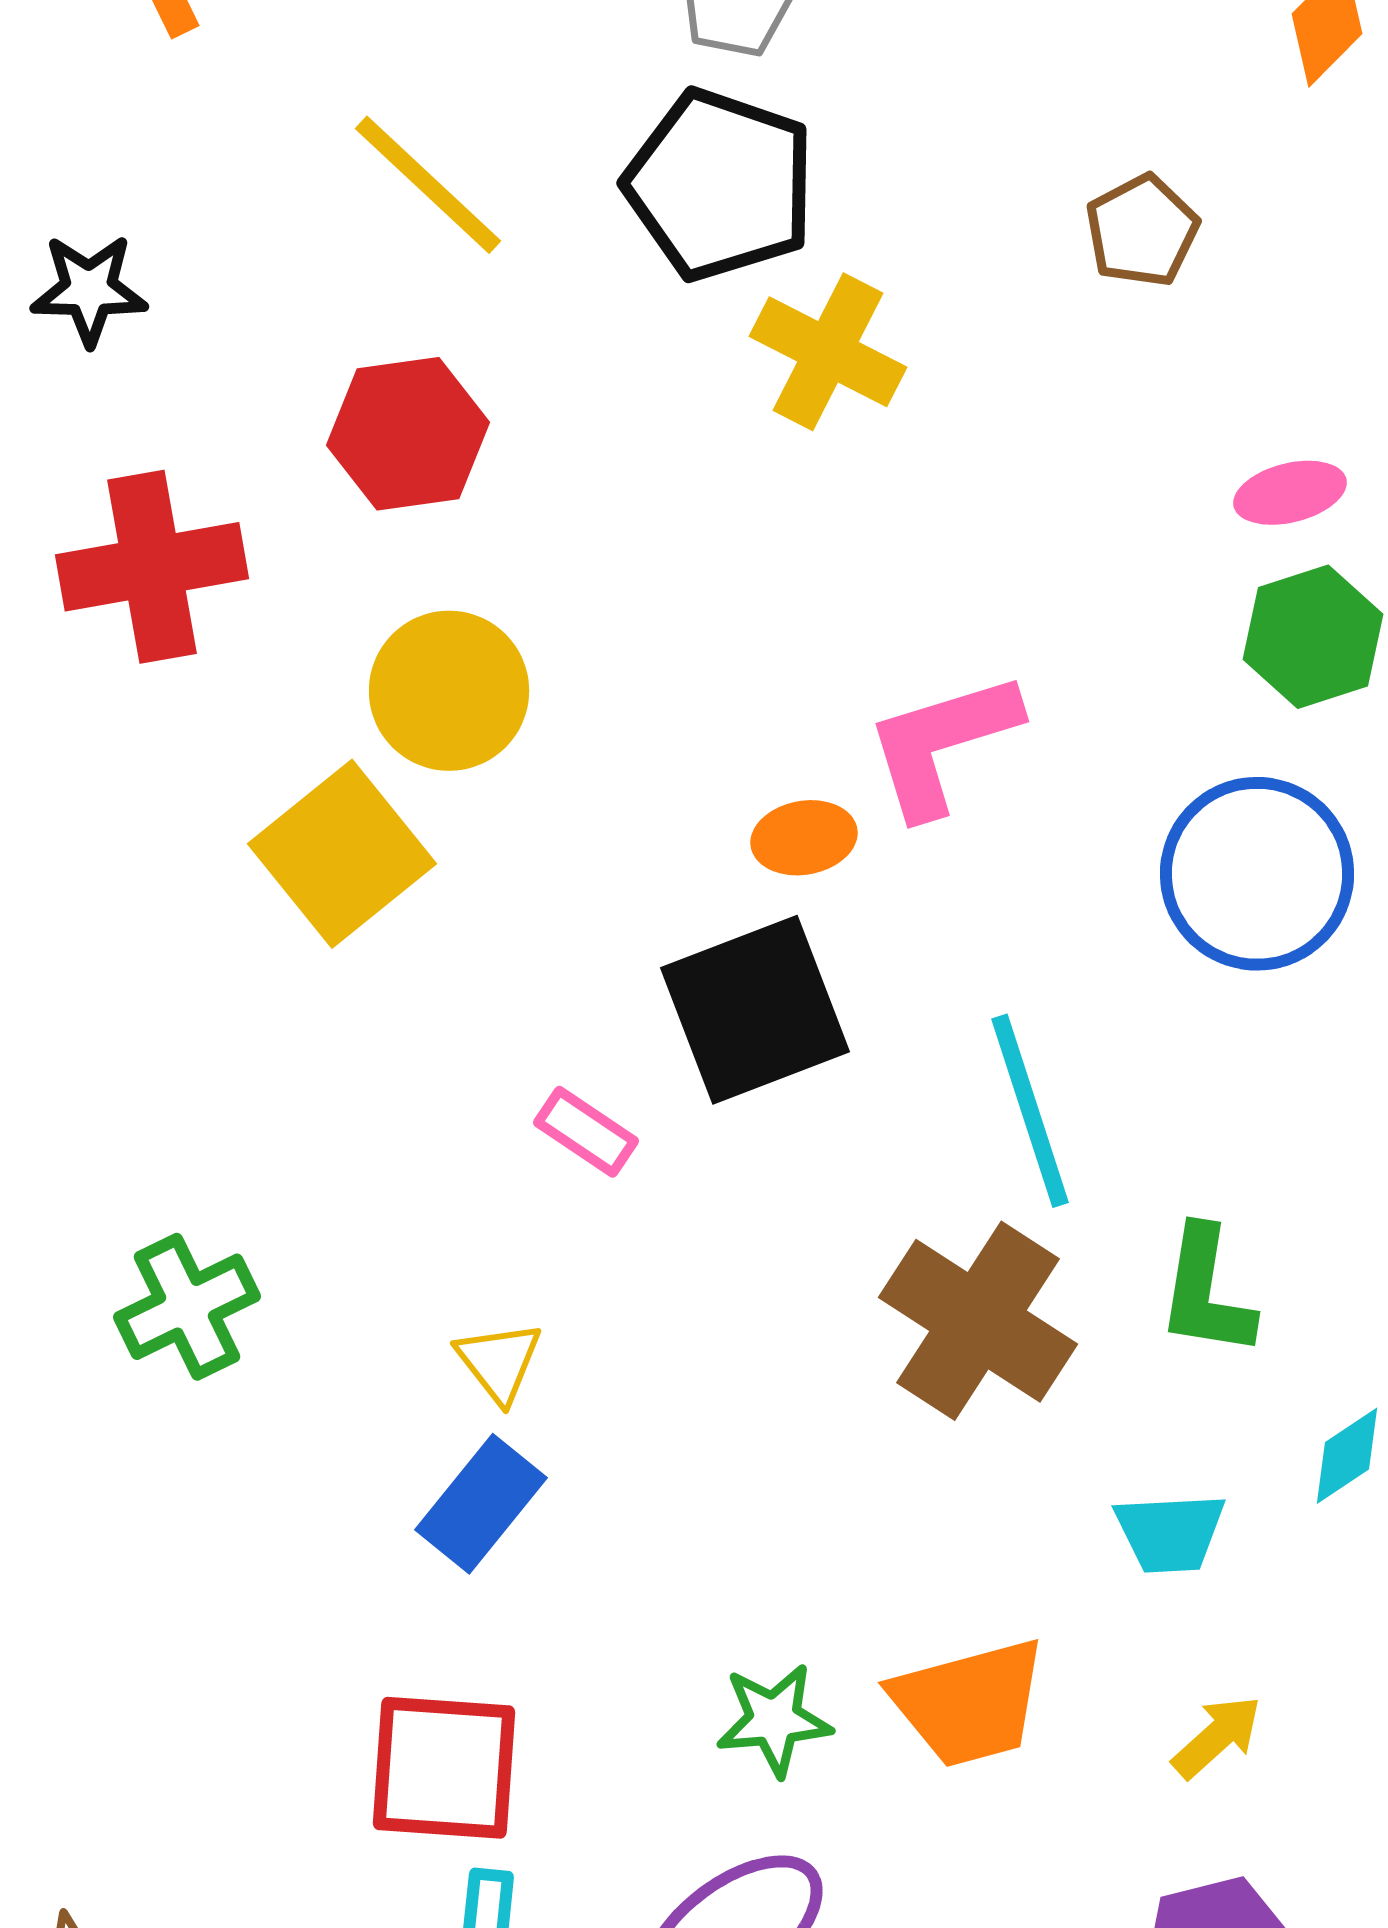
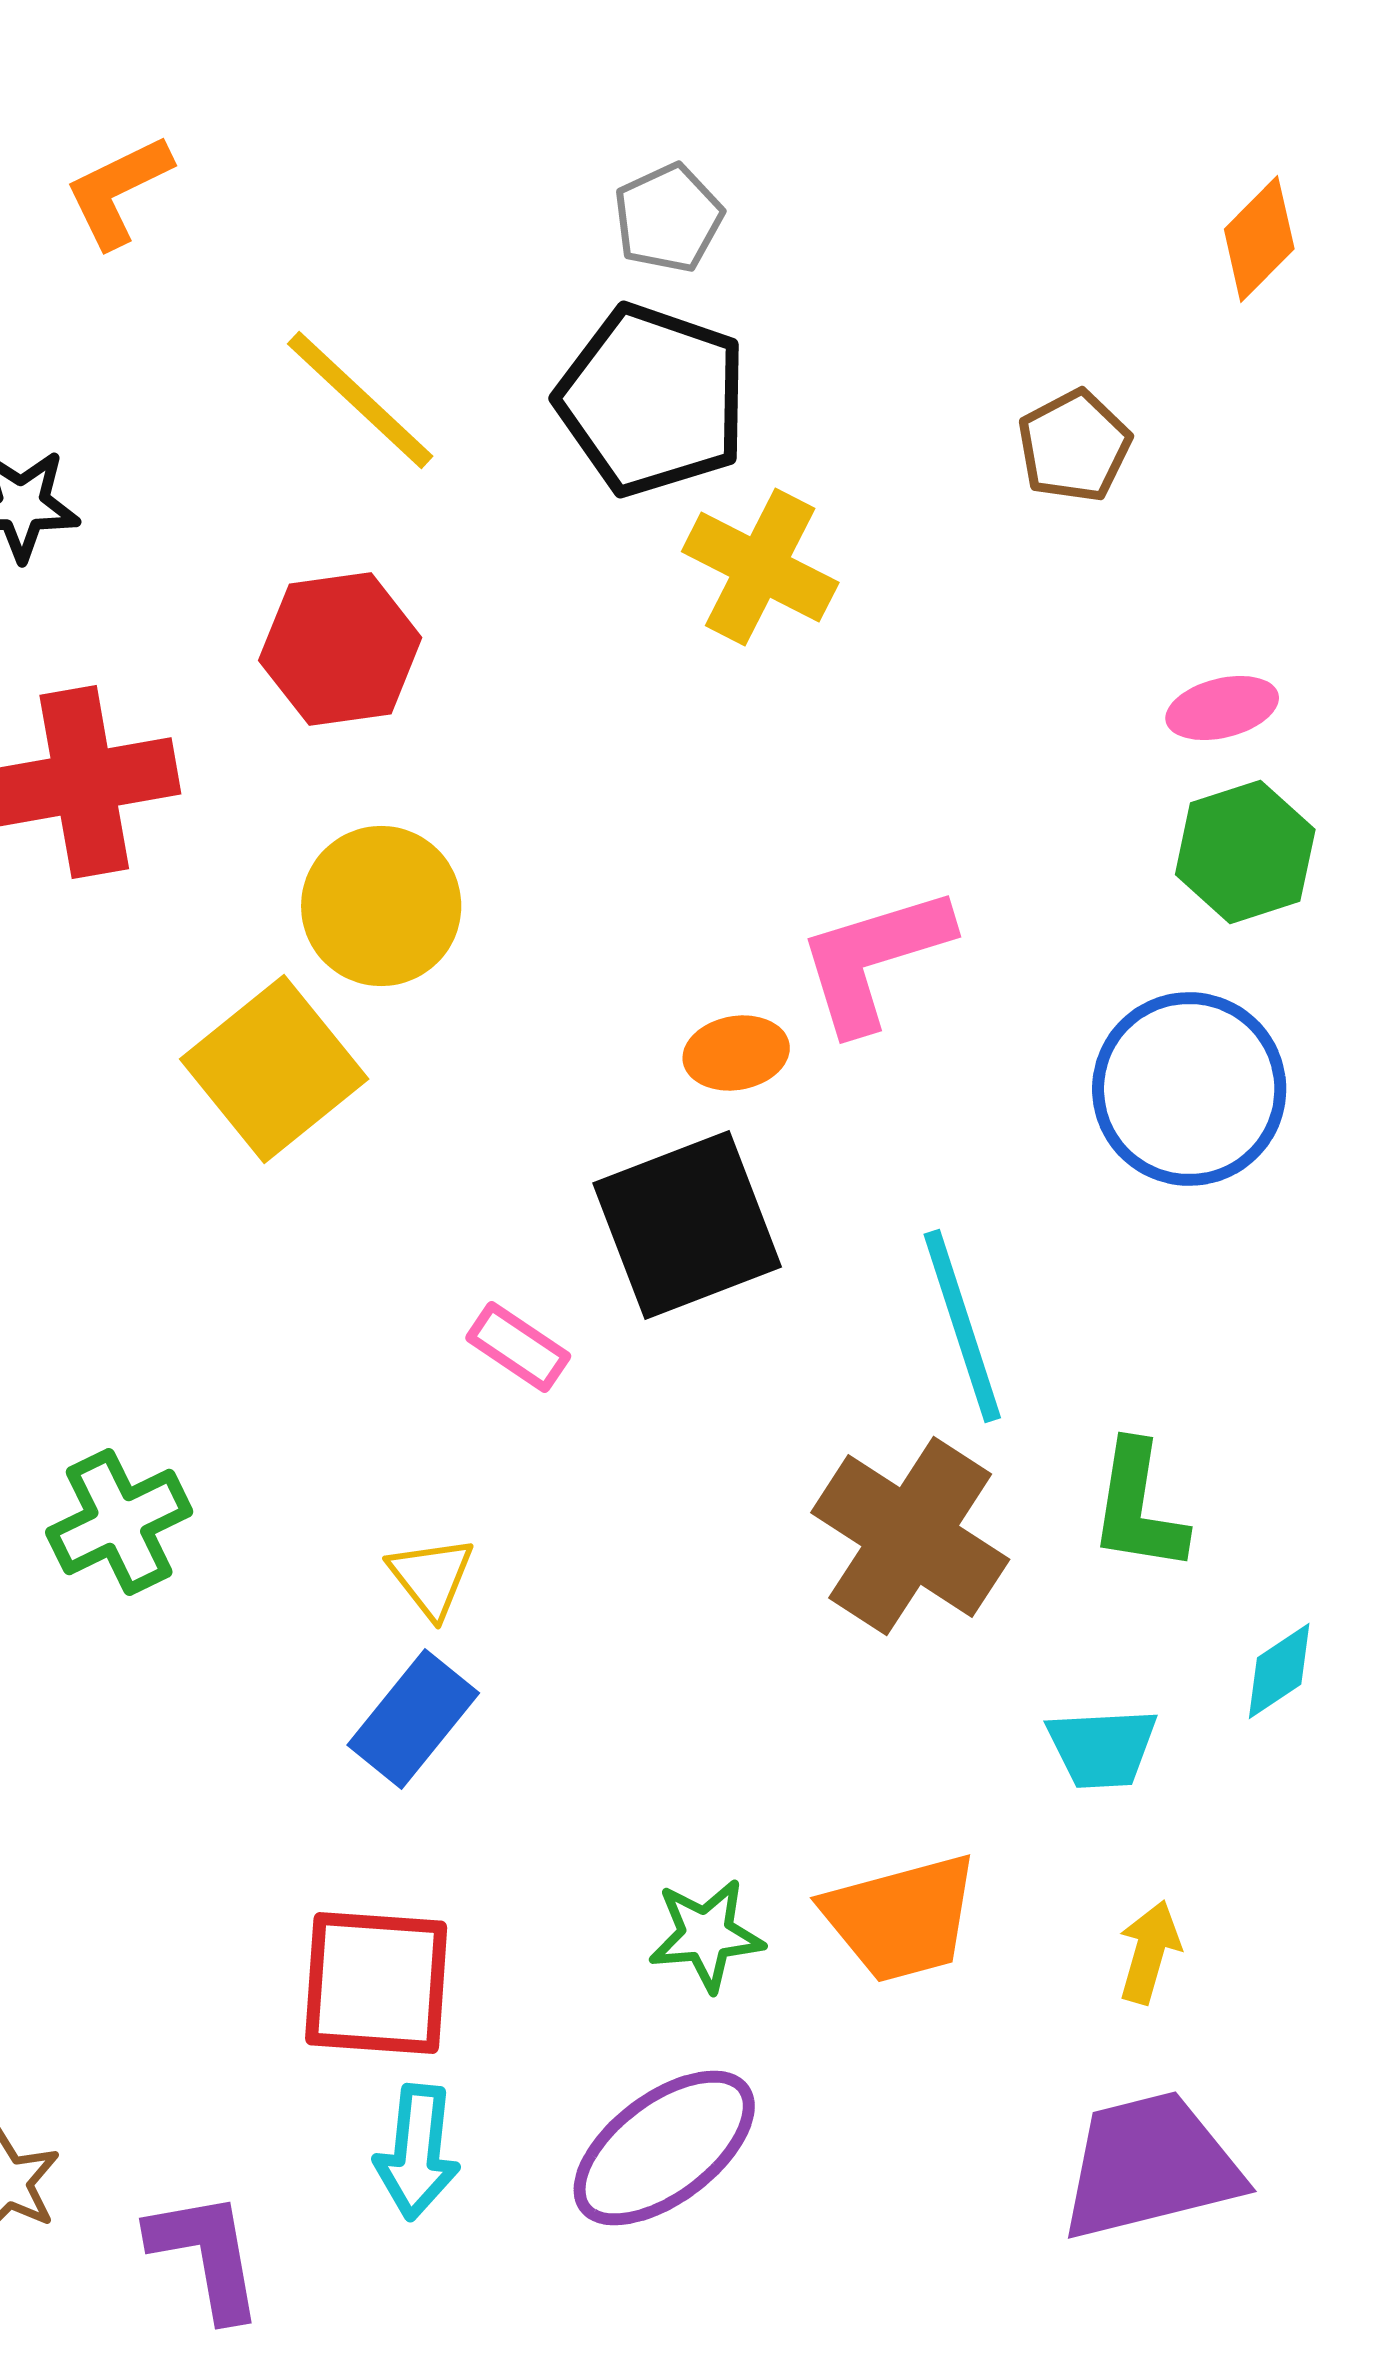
yellow arrow: (1217, 1737) -> (1149, 1952), turned -32

